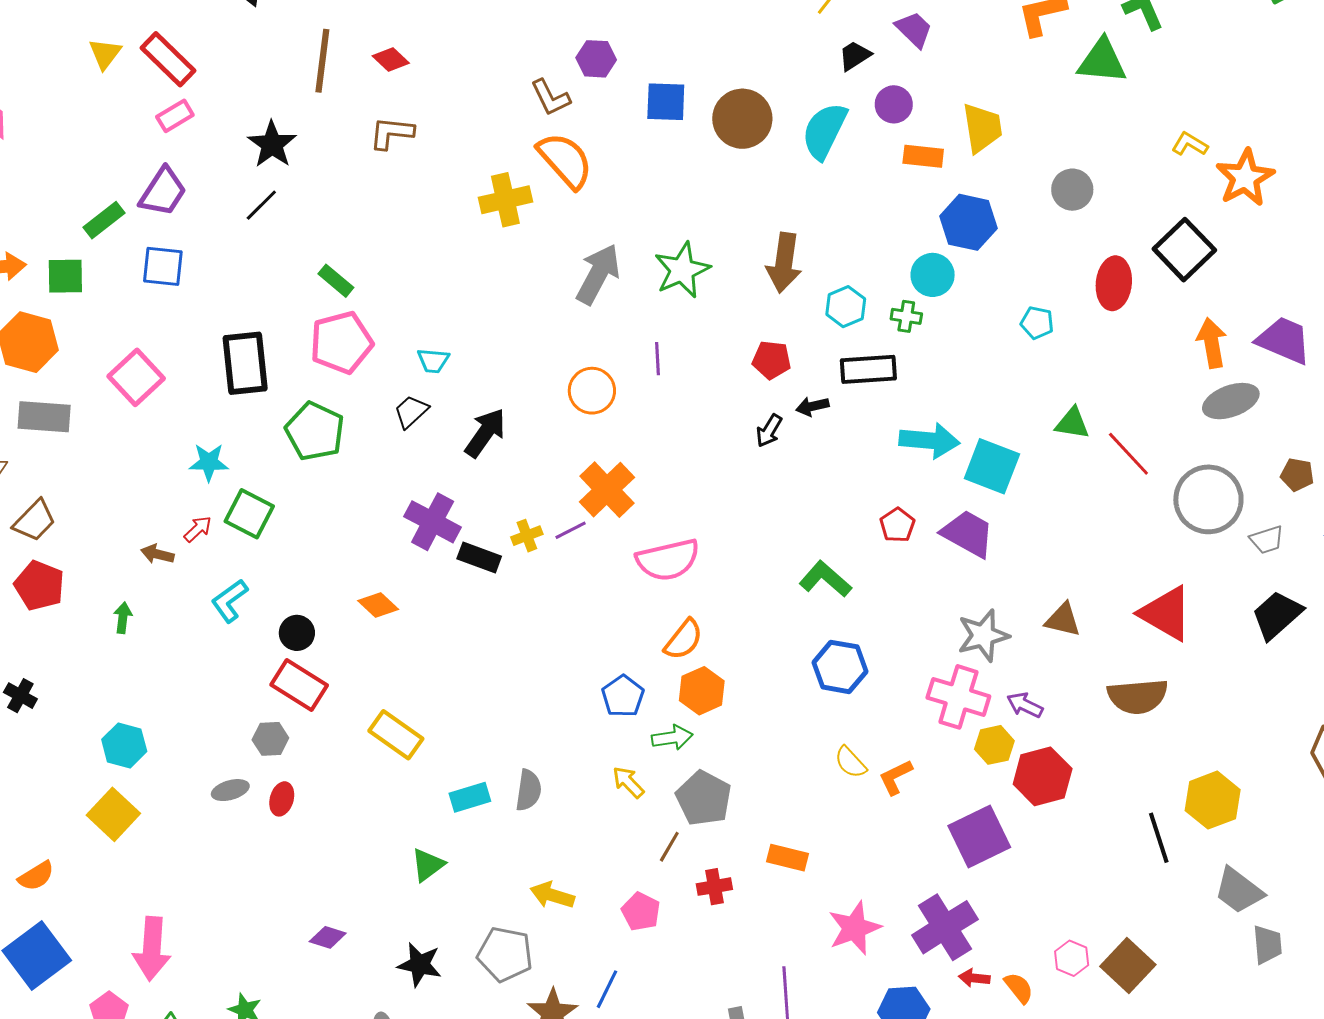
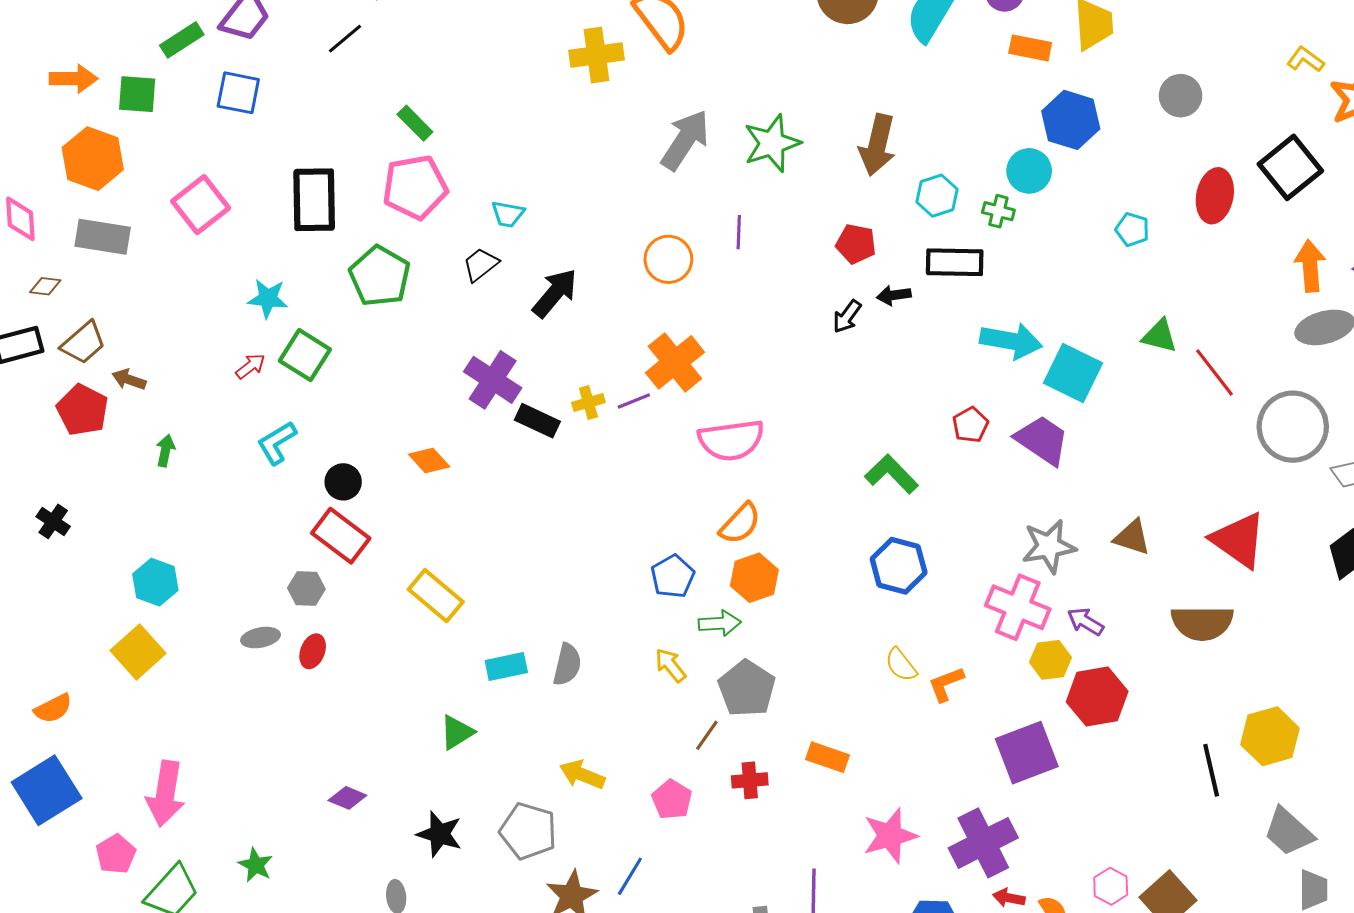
brown arrow: (157, 554) -> (129, 379), moved

